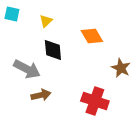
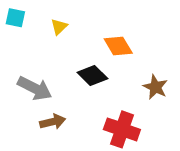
black diamond: (53, 50) -> (92, 76), moved, turned -40

